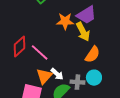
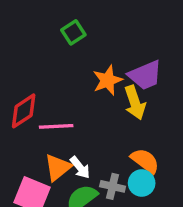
orange star: (65, 21) -> (108, 80), turned -30
pink line: (40, 52) -> (56, 126), turned -54
orange semicircle: (92, 54) -> (145, 161), moved, turned -96

